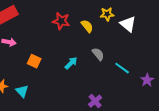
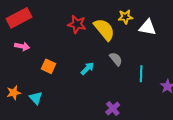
white triangle: (128, 24) -> (147, 27), turned -30
yellow semicircle: (87, 26) -> (104, 29), size x1.6
cyan line: (122, 68) -> (141, 74), turned 56

